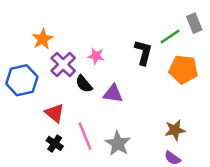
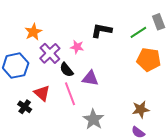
black L-shape: (143, 52) -> (101, 30), moved, turned -95
pink line: (85, 136) -> (70, 94), moved
black cross: (55, 143) -> (25, 107), moved

